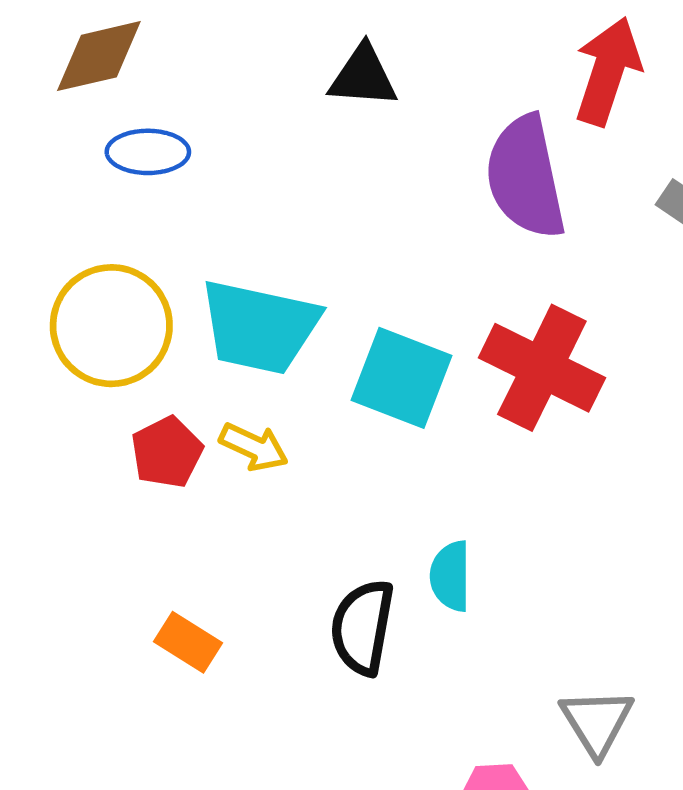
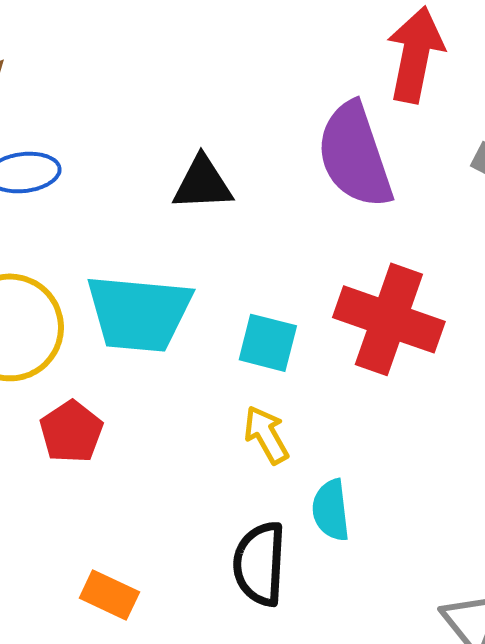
black triangle: (363, 76) -> (203, 183), moved
cyan square: (402, 378) -> (268, 343), size x0.7
yellow arrow: (254, 447) -> (266, 435), moved, turned -138

